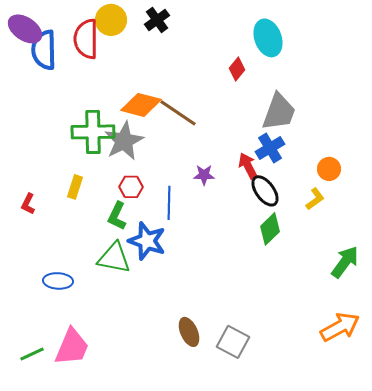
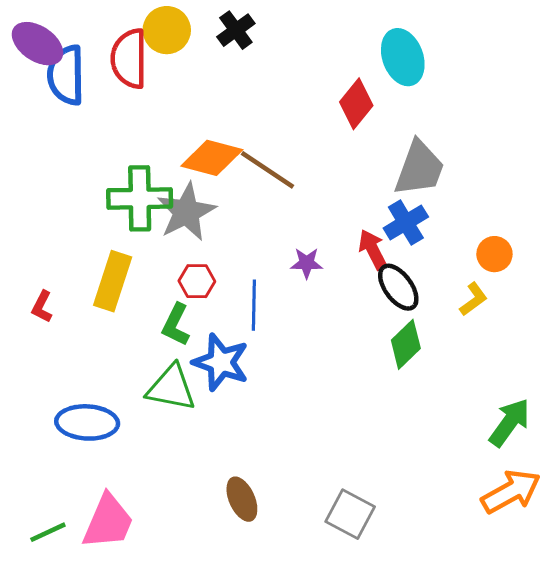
red diamond: (237, 69) -> (356, 104), size x1.4
yellow rectangle: (75, 187) -> (113, 281), size x1.6
green arrow: (345, 262) -> (510, 422), moved
blue ellipse: (58, 281) -> (87, 422), size x1.4
brown ellipse: (189, 332) -> (242, 499), moved

